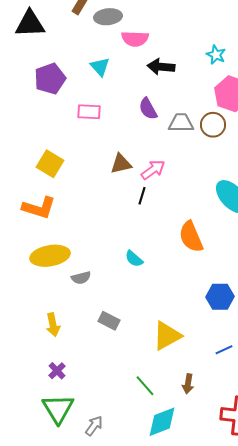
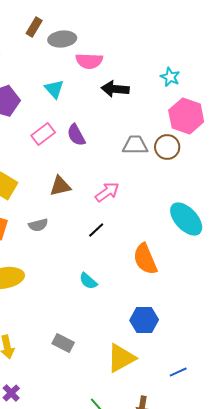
purple semicircle: (148, 109) -> (76, 135), moved
pink rectangle: (89, 112) -> (43, 134), turned -40
brown triangle: (121, 164) -> (60, 186), moved
black line: (142, 196) -> (96, 230), moved, turned 30
gray semicircle: (81, 278) -> (38, 225), moved
blue hexagon: (220, 297) -> (144, 320), moved

